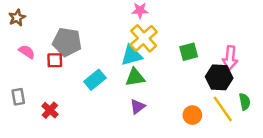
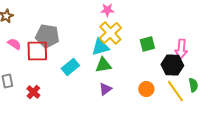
red square: (55, 60) -> (37, 51), size x1.6
orange circle: (192, 115) -> (146, 89), moved

